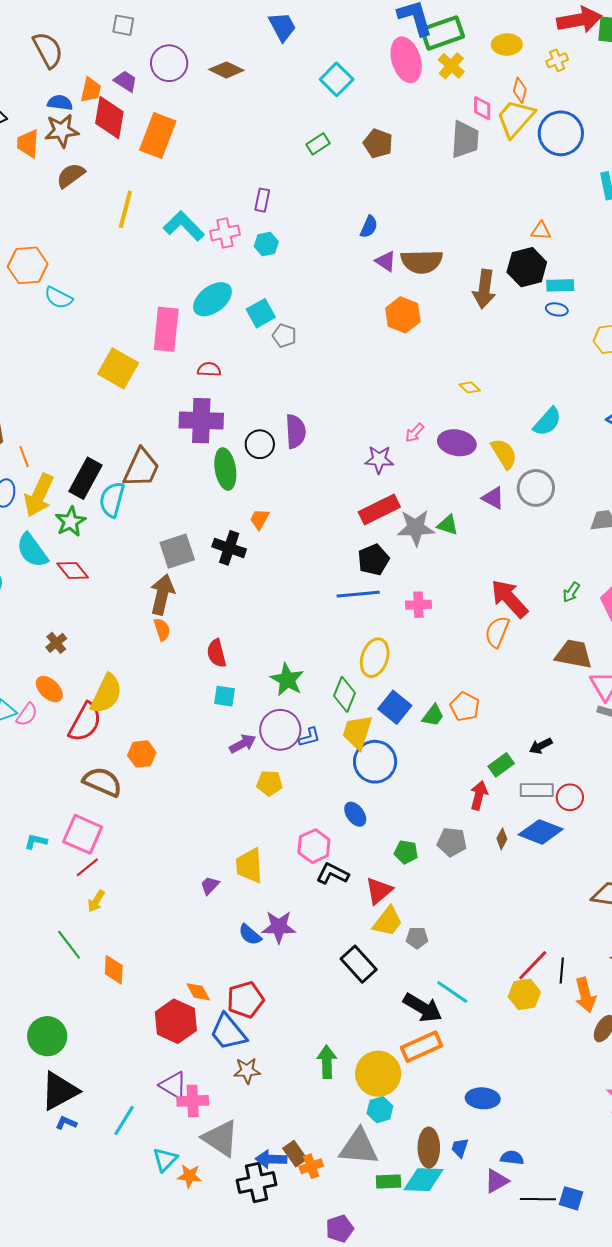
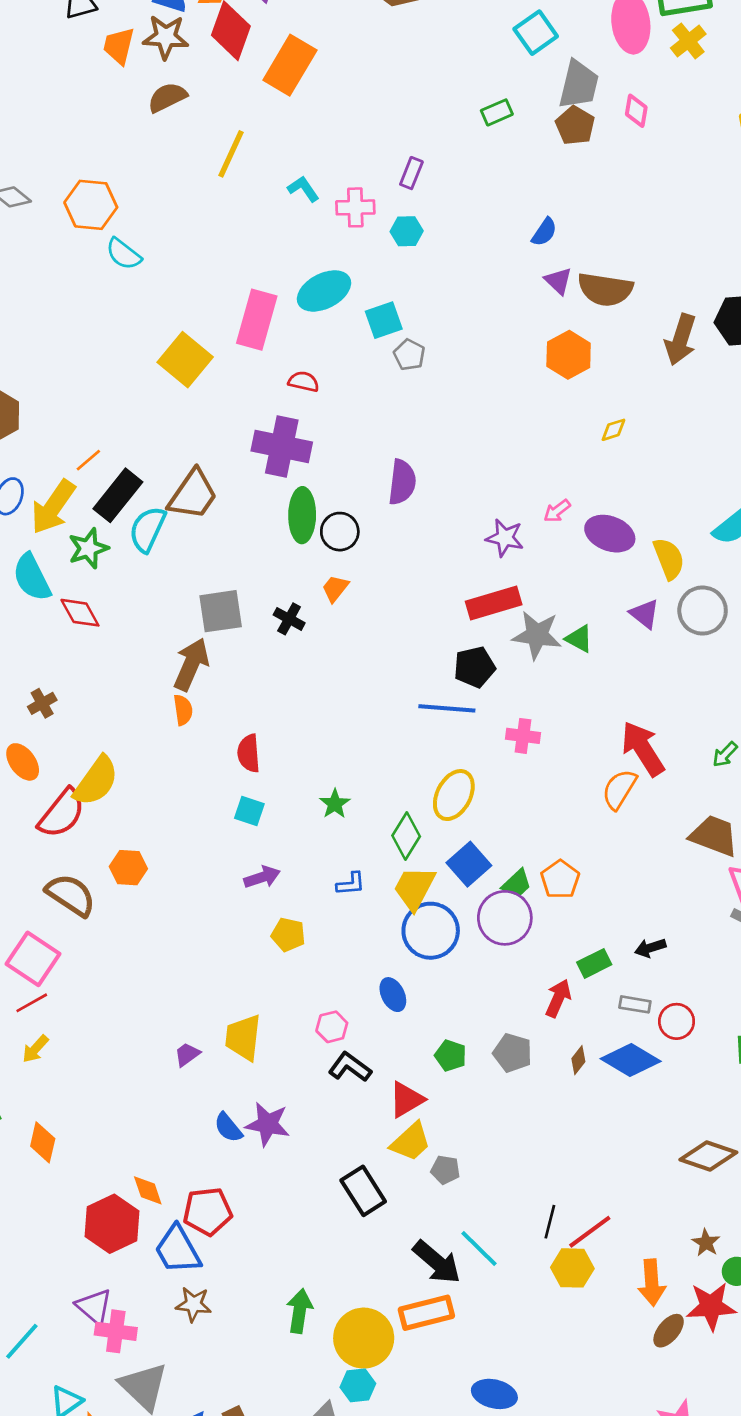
pink diamond: (482, 108) -> (636, 111), moved
gray trapezoid: (465, 139) -> (579, 85), moved
cyan L-shape: (184, 226) -> (303, 189), size x0.6
yellow diamond: (470, 387) -> (613, 430), moved, turned -70
black circle: (260, 444) -> (340, 532), moved
orange line: (24, 457) -> (88, 460), moved, turned 60
black cross: (229, 548) -> (289, 619), size x0.7
green star: (287, 680) -> (335, 804), size x0.7
purple circle: (280, 730) -> (505, 918), moved
gray rectangle: (537, 790) -> (635, 1004), size x0.7
pink hexagon: (314, 846) -> (332, 1027), size x0.7
black line: (562, 971) -> (550, 1222), moved

